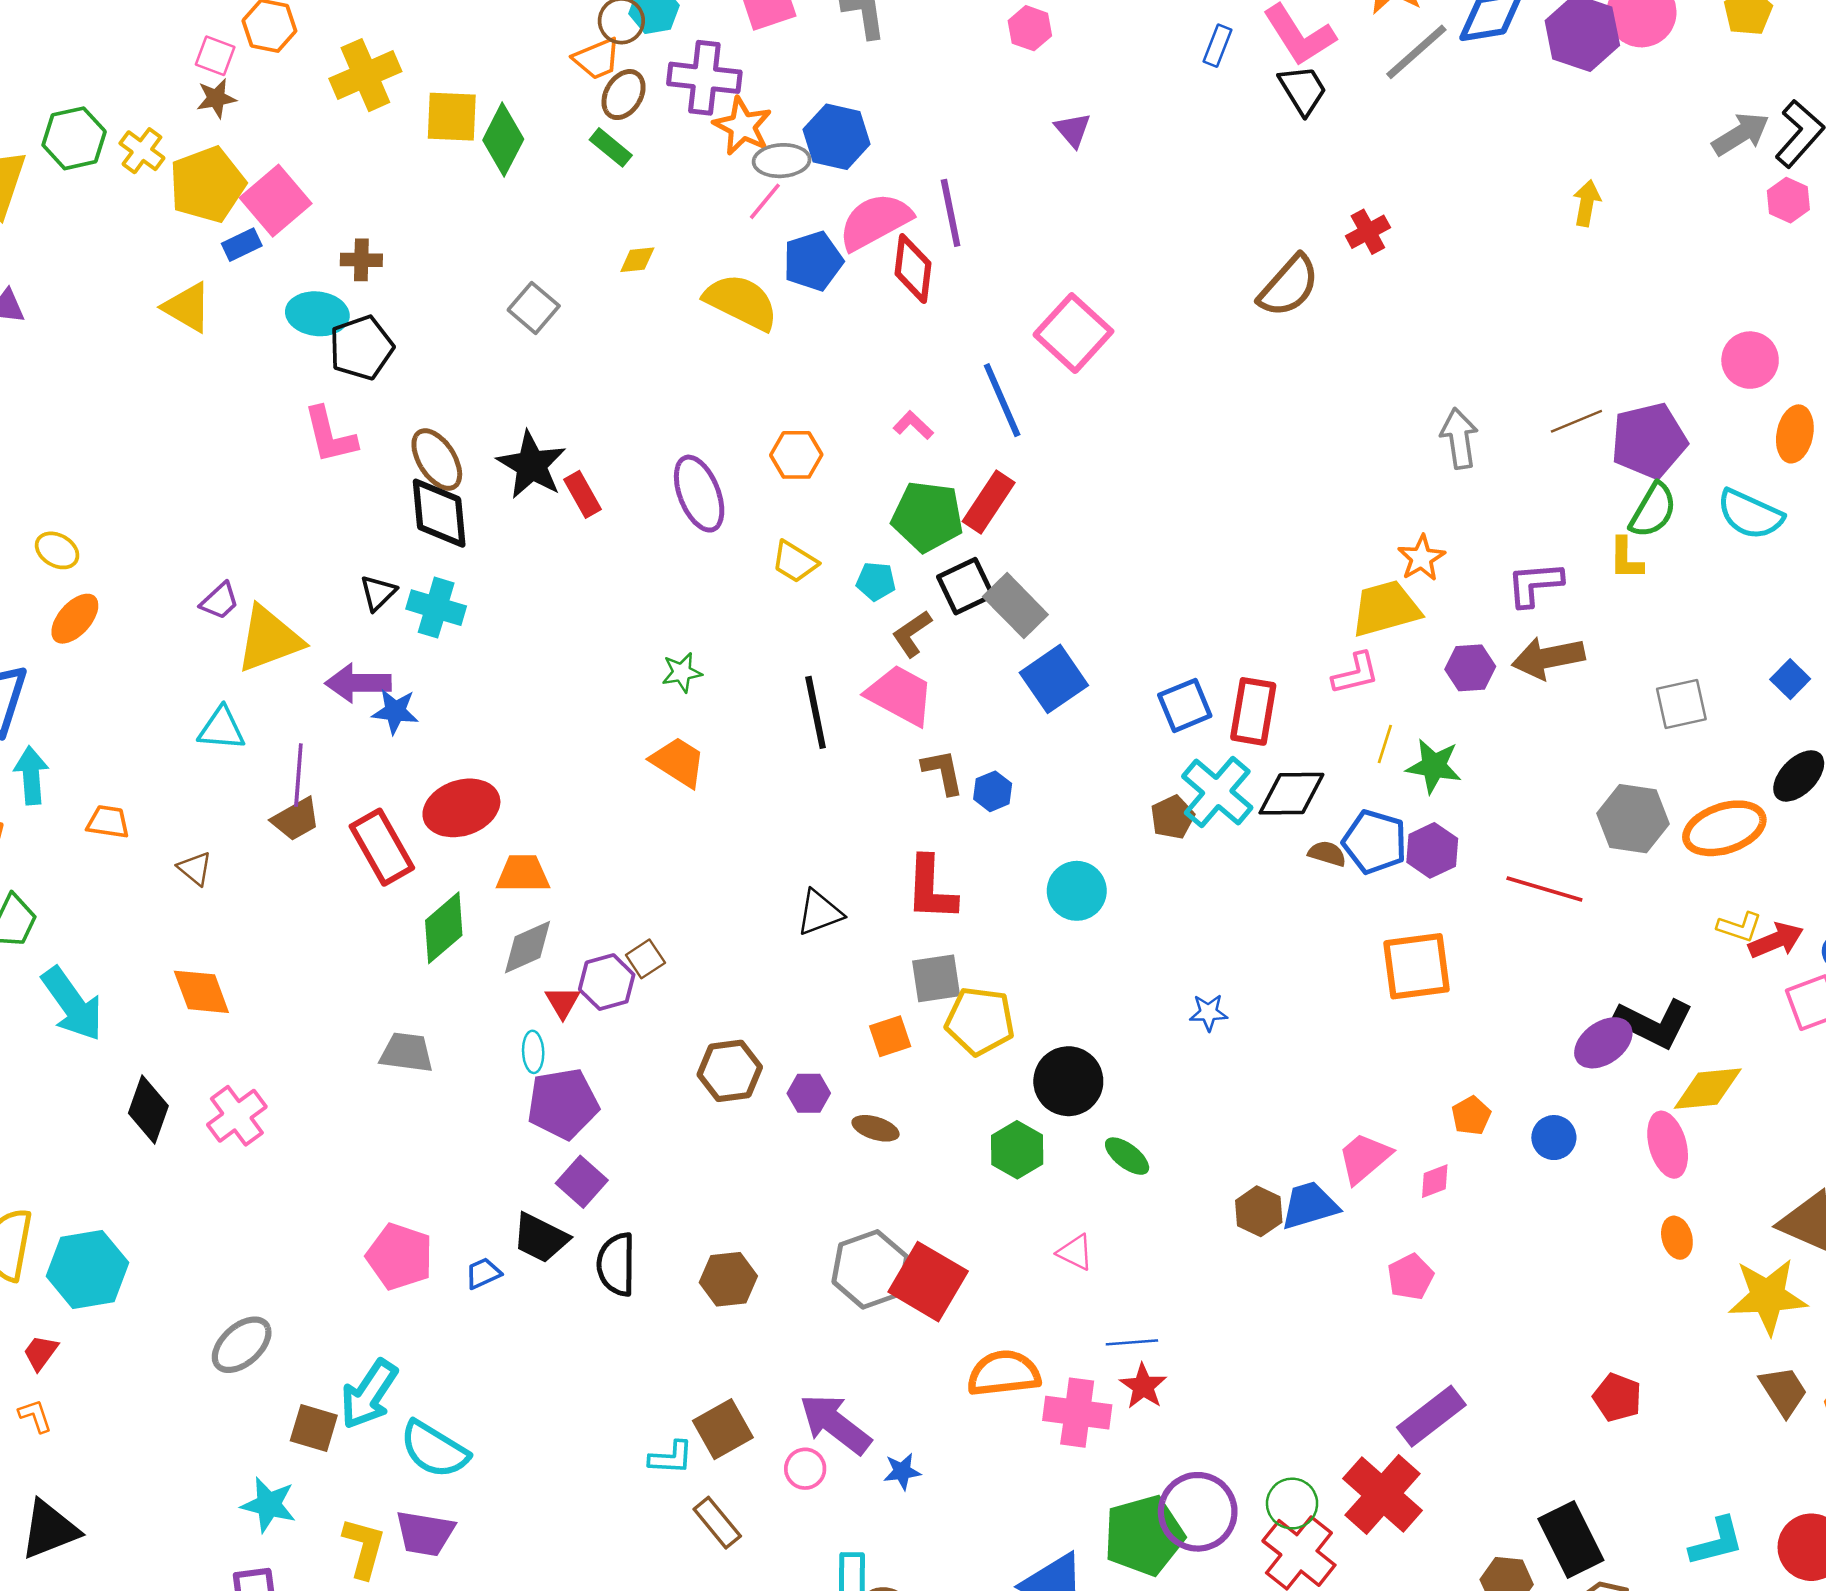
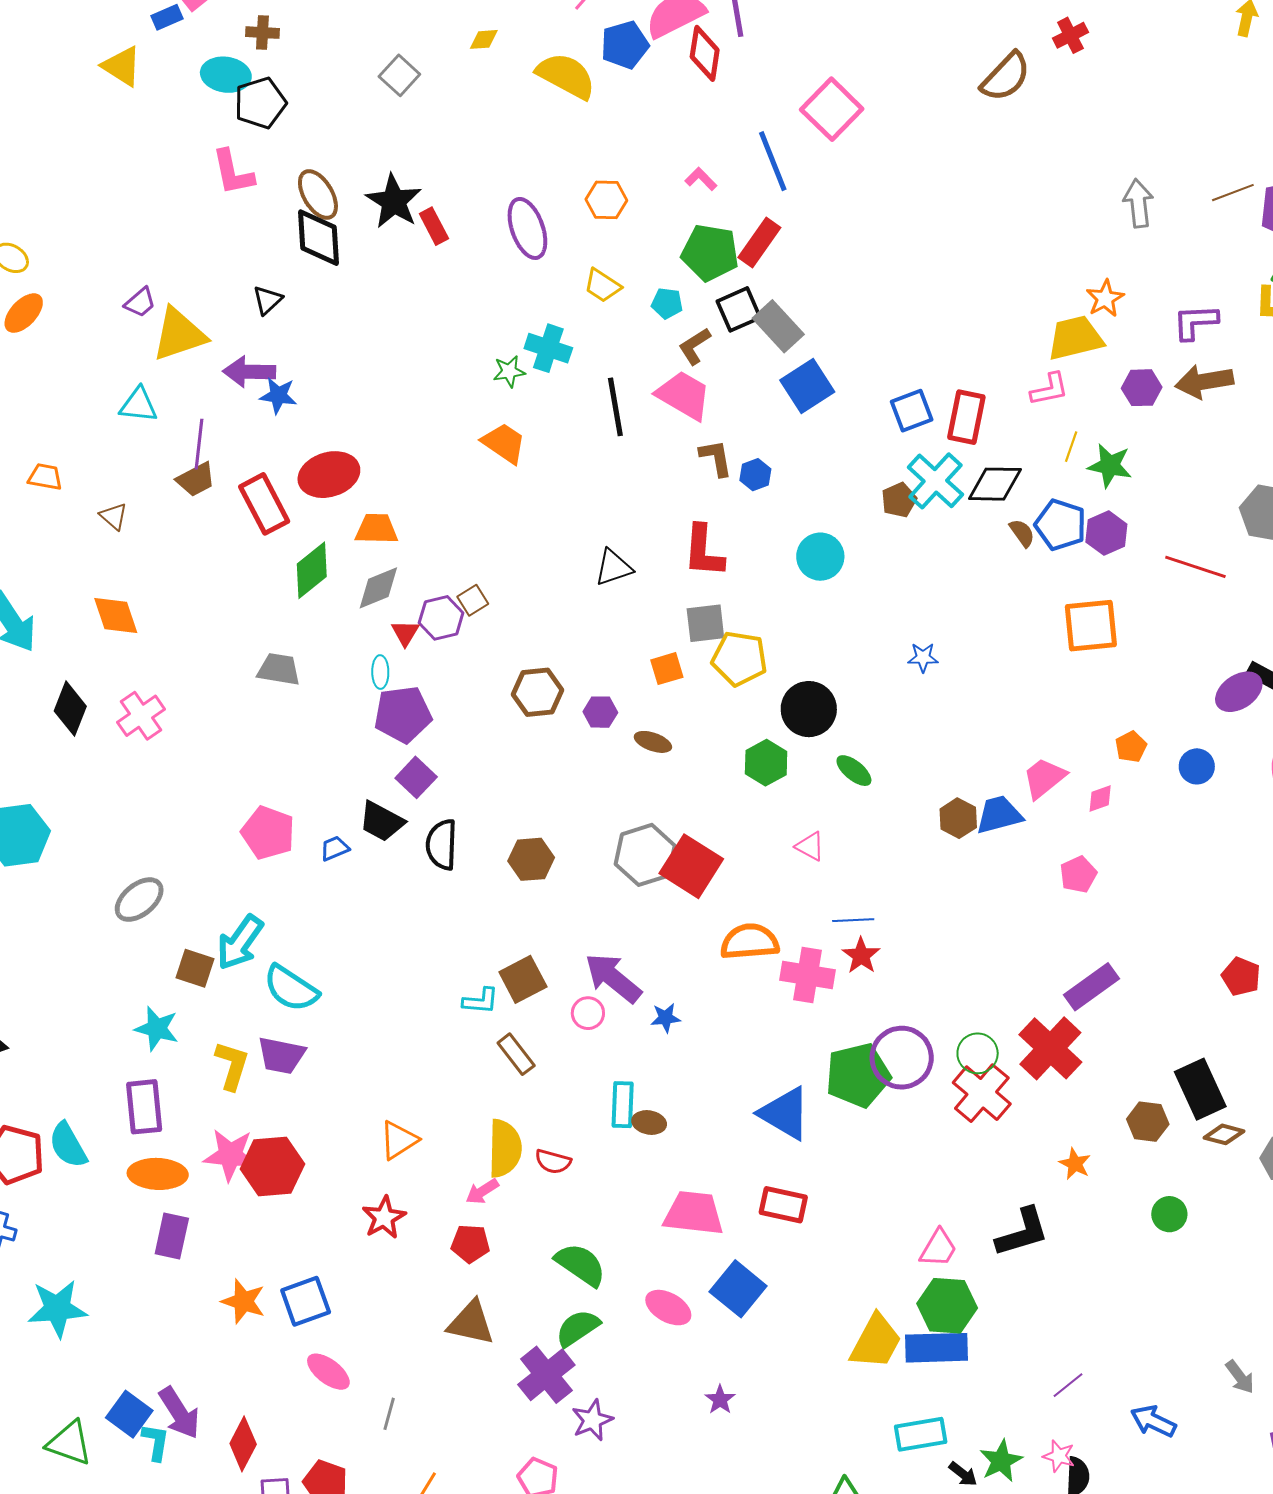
cyan cross: (436, 608) -> (548, 348), moved
brown semicircle: (1327, 854) -> (1022, 533), turned 36

